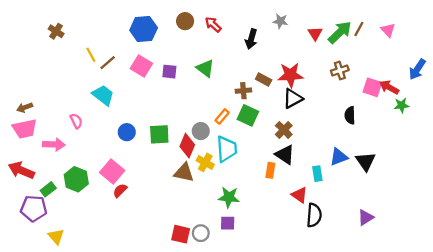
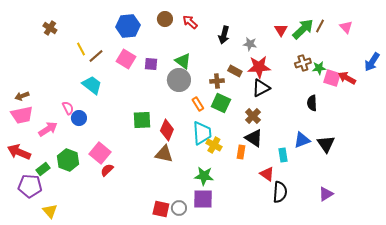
gray star: (280, 21) -> (250, 44), moved
green star: (402, 105) -> (319, 68), moved
orange rectangle: (222, 116) -> (198, 104), turned -72
gray circle: (201, 131) -> (179, 80), moved, size x1.5
blue circle: (127, 132) -> (79, 118), moved
pink arrow: (54, 145) -> (48, 129), turned -36
yellow cross: (205, 162) -> (214, 145), moved
purple square: (228, 223) -> (203, 199), size x1.5

